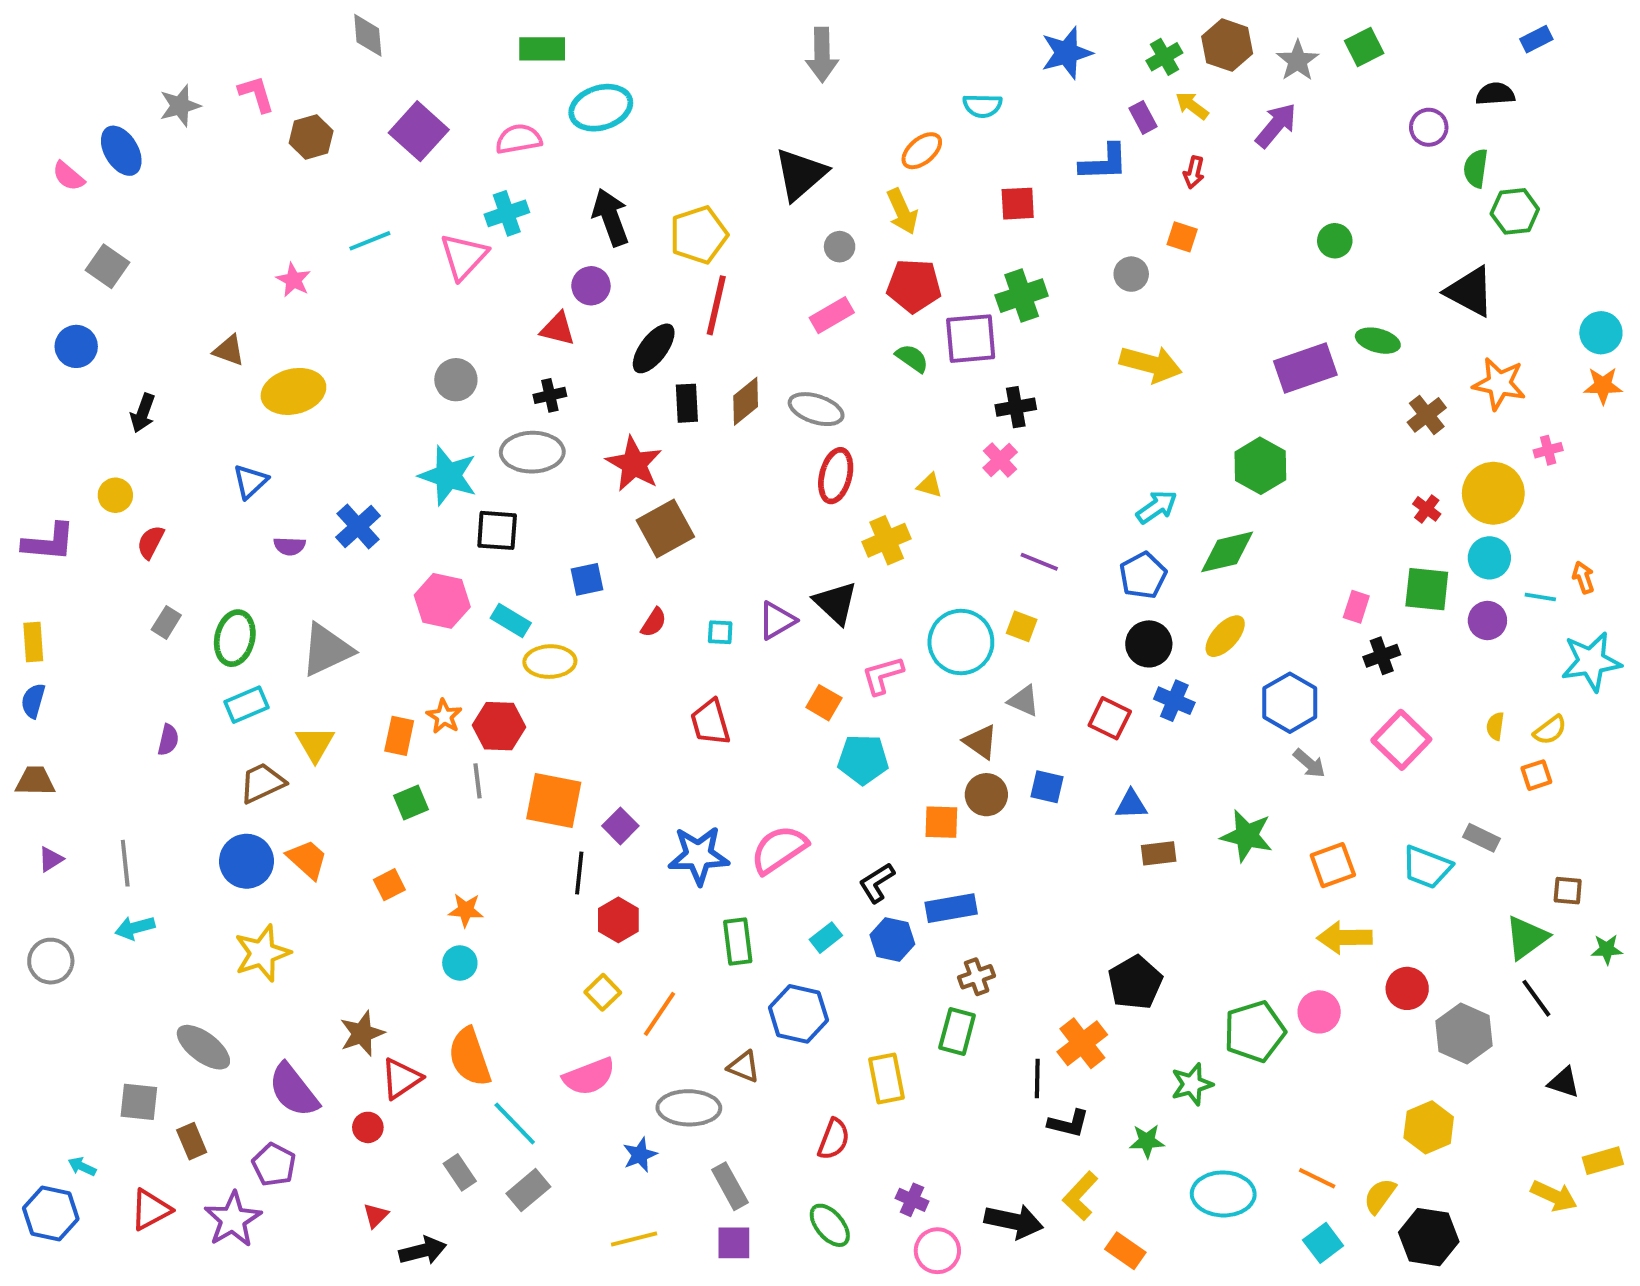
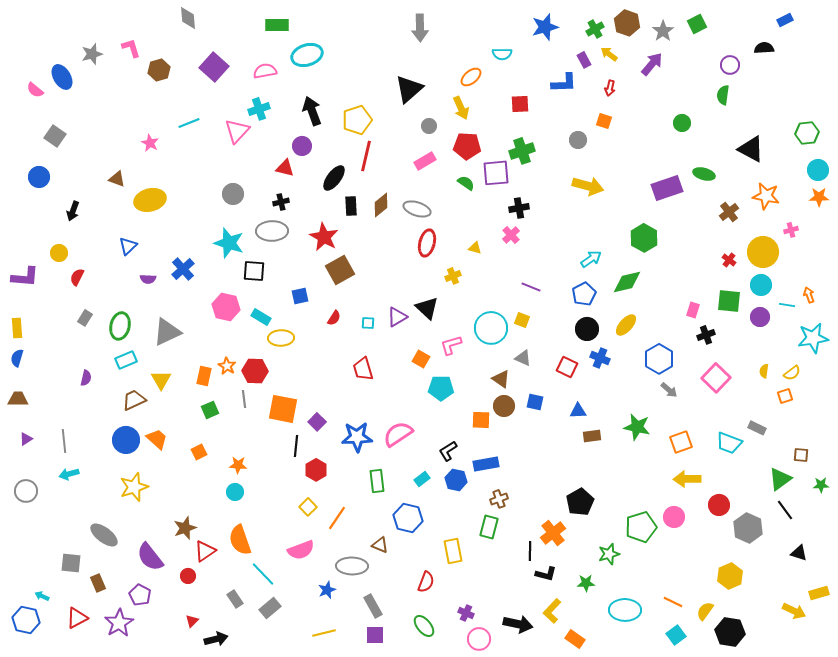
green semicircle: (1476, 168) -> (723, 95), moved
green hexagon: (1515, 211) -> (807, 133), moved
yellow cross: (887, 540) -> (453, 276), size x0.7

